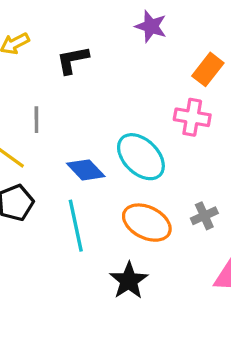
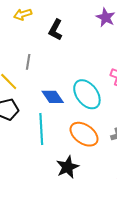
black L-shape: (73, 60) -> (56, 30), turned -60

